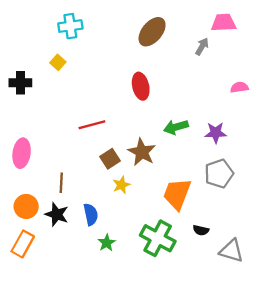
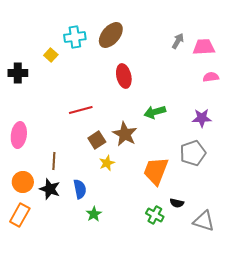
pink trapezoid: (224, 23) -> (204, 47), moved
cyan cross: (70, 26) -> (75, 37), moved
brown ellipse: (152, 32) -> (111, 35), moved
purple star: (216, 133) -> (202, 118), moved
green cross: (158, 238) -> (155, 215), moved, size x0.6

